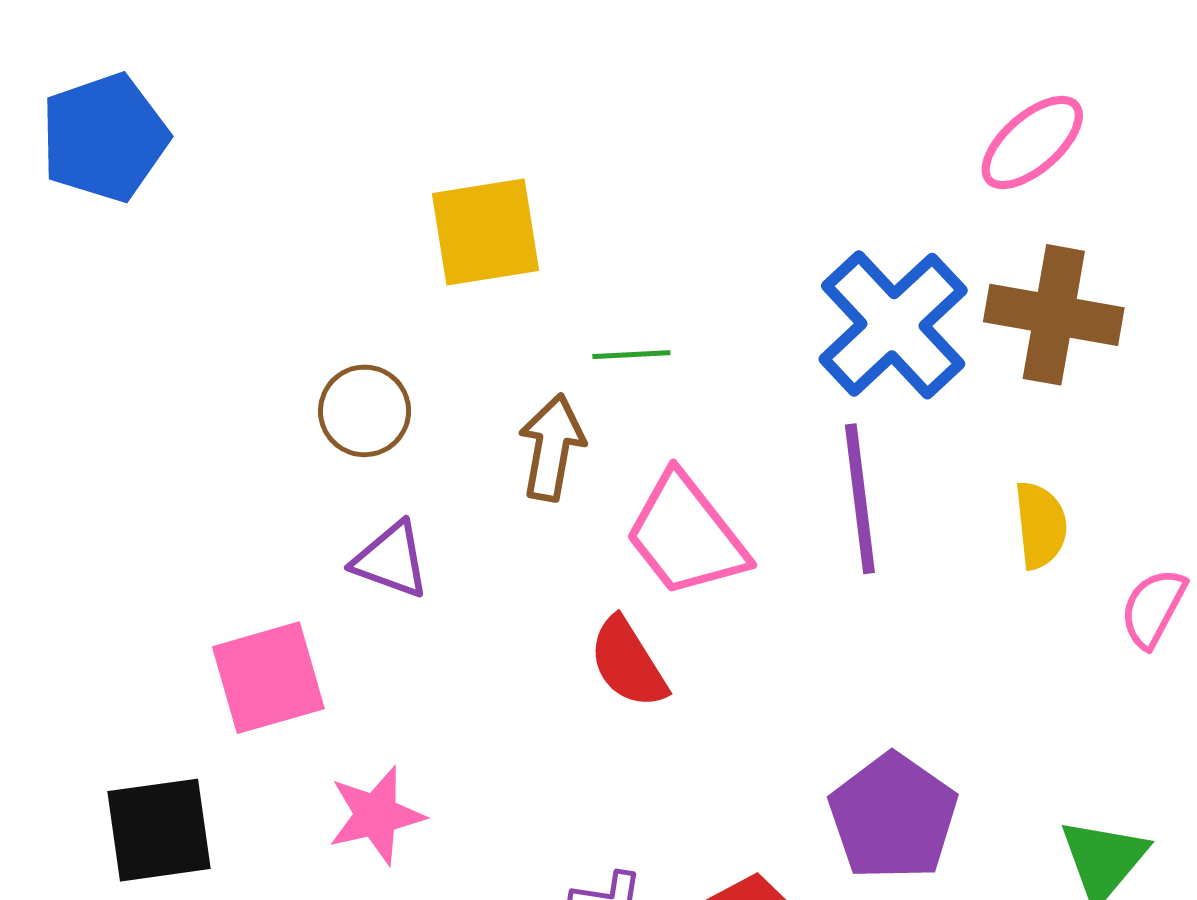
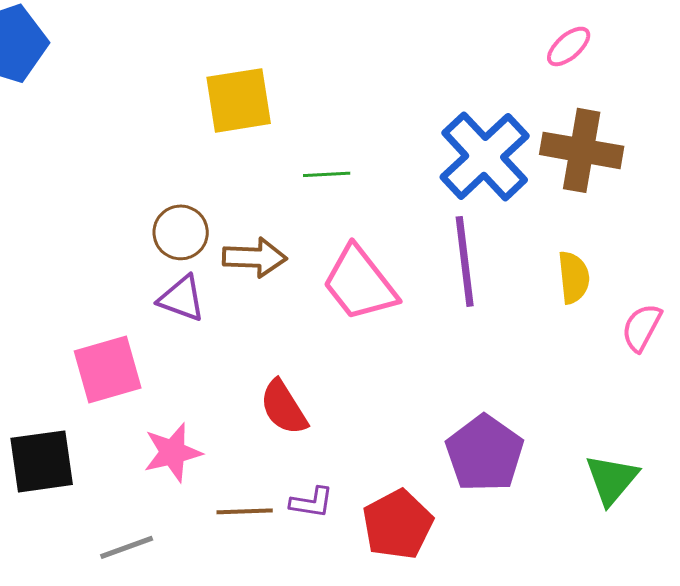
pink ellipse: (1032, 142) -> (569, 46), size x0.7
brown circle: (365, 411) -> (181, 232), moved
brown arrow: (552, 447) -> (255, 257), moved, turned 82
red semicircle: (628, 663) -> (284, 407), moved

